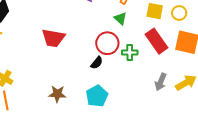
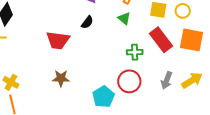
red circle: (107, 43) -> (129, 81), moved
black semicircle: (97, 63) -> (87, 22), moved
brown star: (57, 94) -> (61, 78), moved

